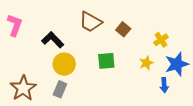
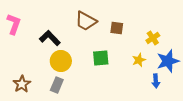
brown square: (123, 29) -> (117, 28), turned -32
brown star: (23, 88) -> (22, 84), size x0.7

